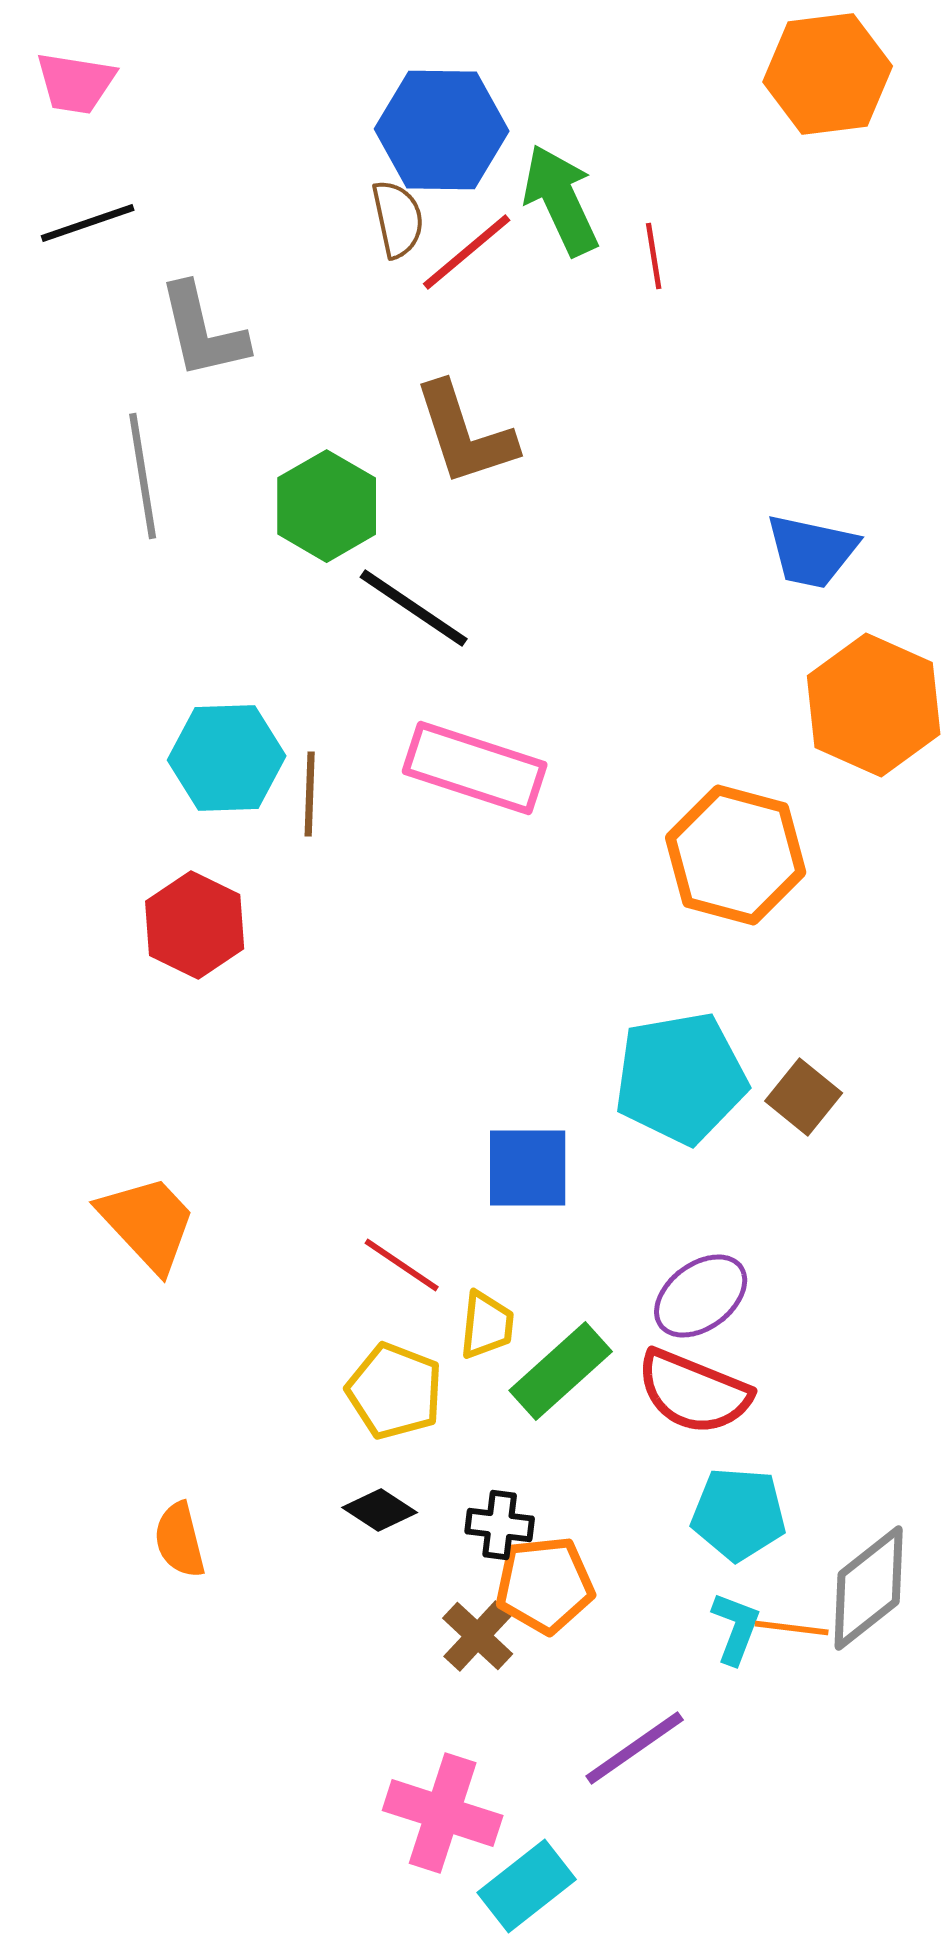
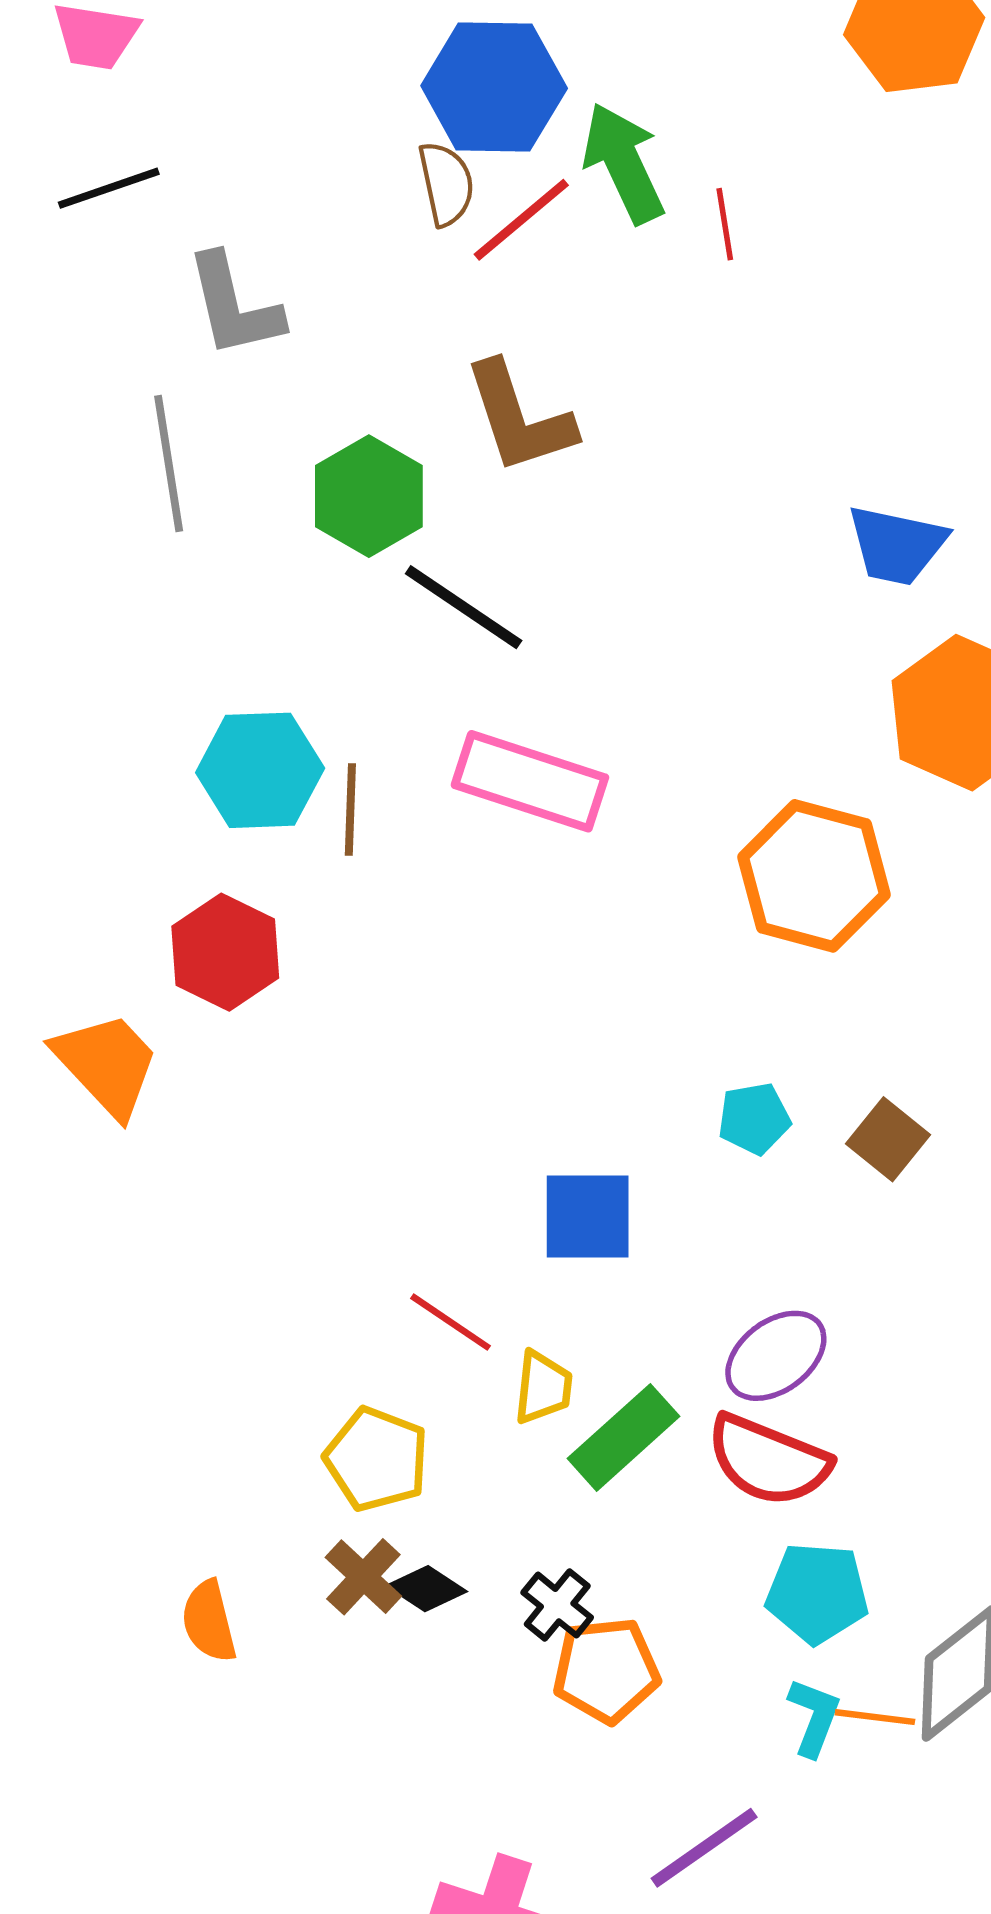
cyan pentagon: (681, 1078) -> (754, 1119), size x0.5
orange trapezoid: (148, 1223) -> (107, 1064), moved
yellow pentagon: (395, 1391) -> (377, 1459), moved
black cross: (500, 1525) -> (557, 1605), turned 32
brown cross: (478, 1636) -> (363, 1577), moved

